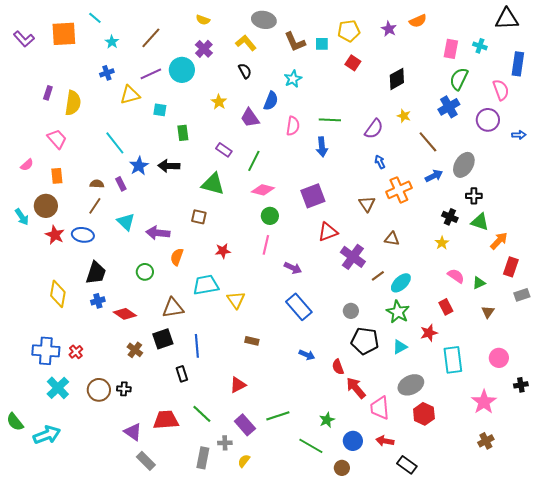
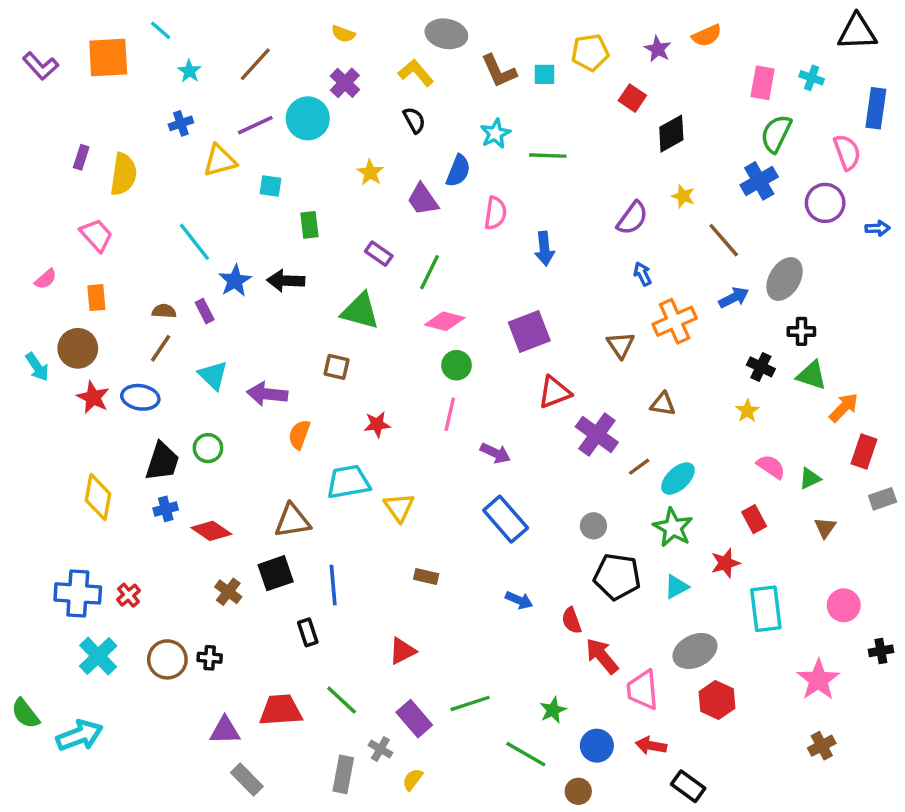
red square: (353, 63) -> (632, 98), moved
green line: (330, 120) -> (548, 156), moved
green circle: (145, 272) -> (208, 448), moved
purple triangle: (133, 432) -> (225, 730), turned -36
gray cross: (225, 443) -> (380, 749), turned 32

